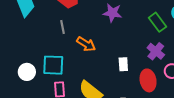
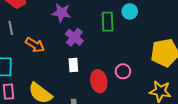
green rectangle: (157, 22) -> (108, 22), turned 36
purple cross: (156, 51) -> (74, 37), moved

